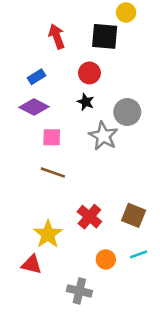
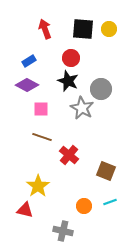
yellow circle: (126, 12) -> (109, 29), moved
black star: (86, 102) -> (68, 81), size x1.5
red cross: (89, 217) -> (69, 155), moved

